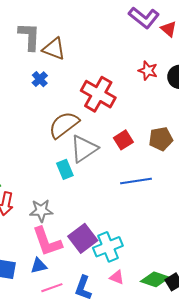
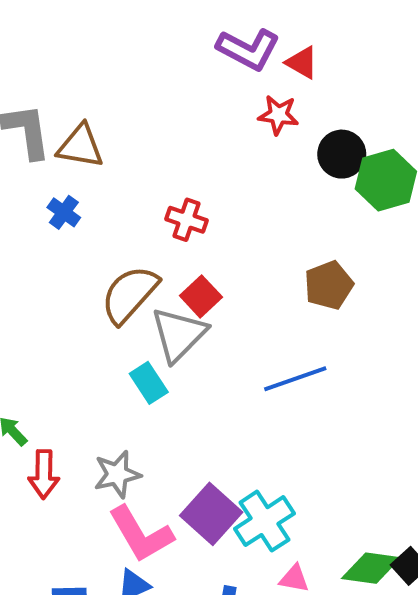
red star: (148, 71) -> (278, 115), moved
red cross: (98, 94) -> (186, 220), size x0.6
red square: (123, 140) -> (201, 296), moved

